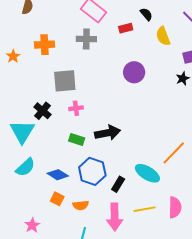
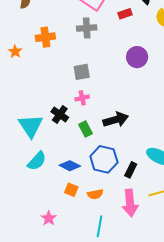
gray square: (65, 81) -> (82, 72), moved, size x0.7
black cross: (42, 111) -> (60, 114), moved
green rectangle: (77, 140) -> (86, 129), turned 49

